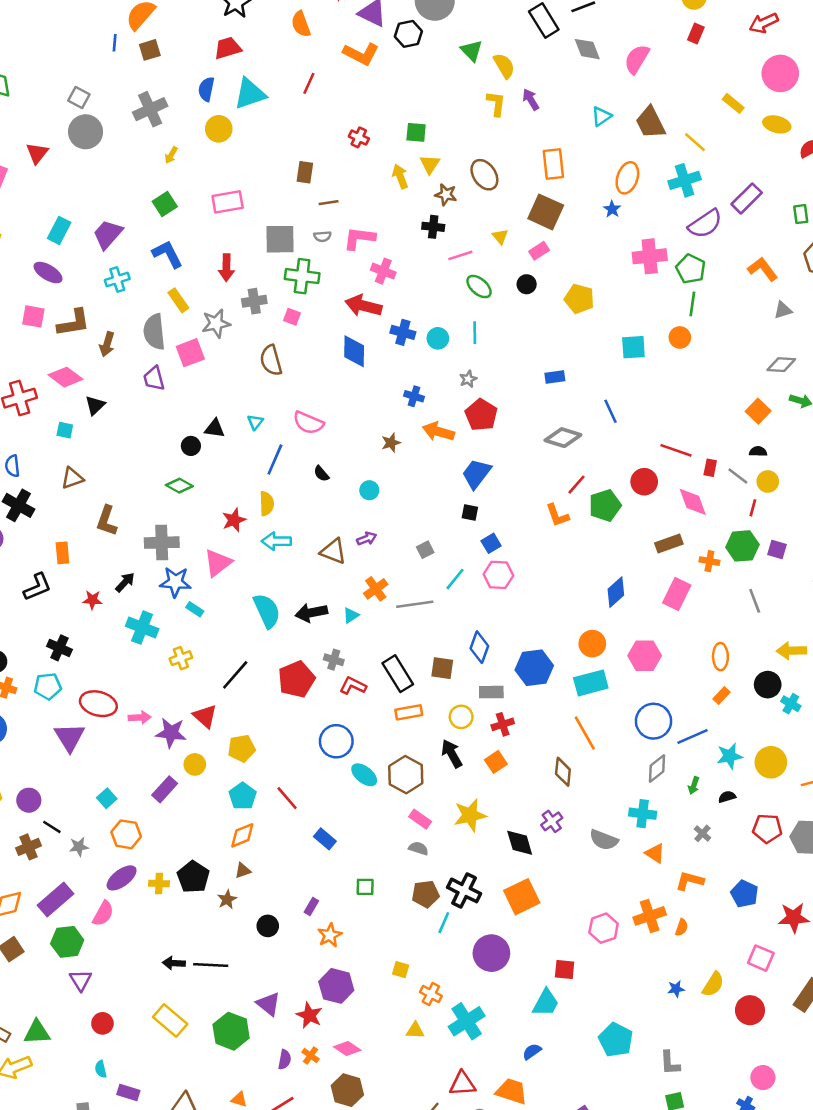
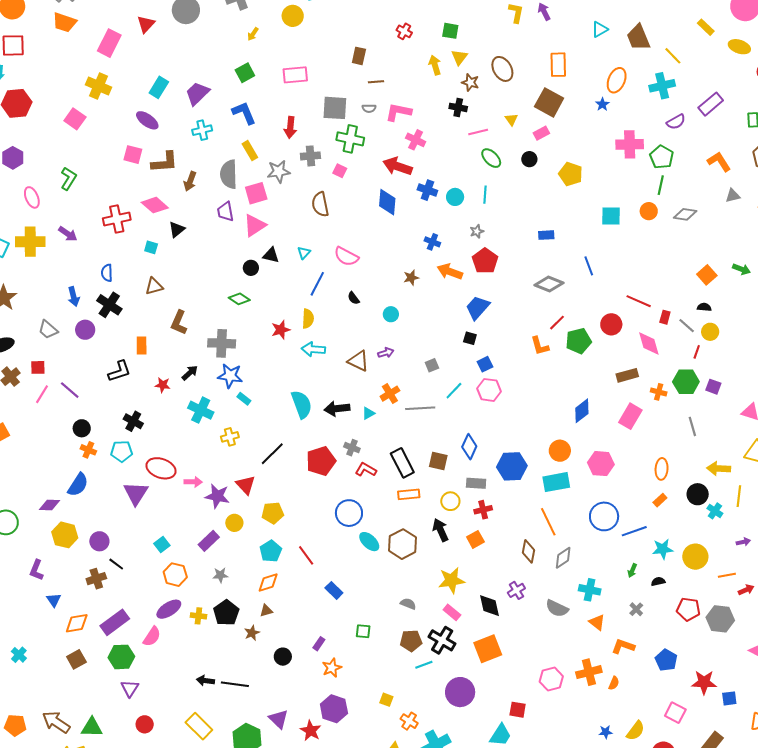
purple semicircle: (705, 224) -> (676, 122), size x0.7
gray diamond: (781, 365) -> (685, 214), moved
pink triangle: (218, 563) -> (255, 225), moved
gray diamond: (657, 769) -> (563, 558), moved
pink rectangle: (420, 819) -> (452, 612), moved
gray star: (79, 847) -> (220, 575), moved
cyan line: (444, 923) -> (424, 665), turned 42

